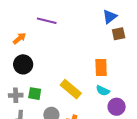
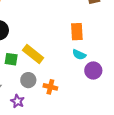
yellow rectangle: (71, 89) -> (33, 54), moved

